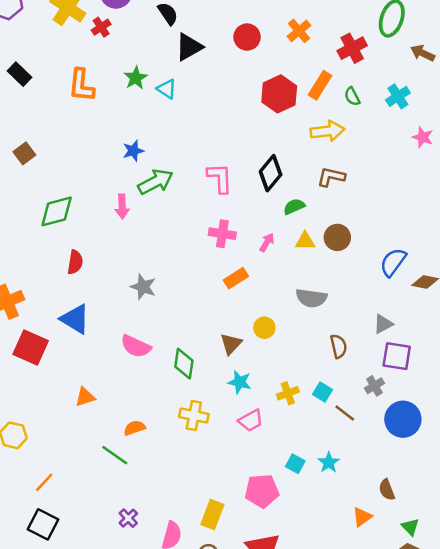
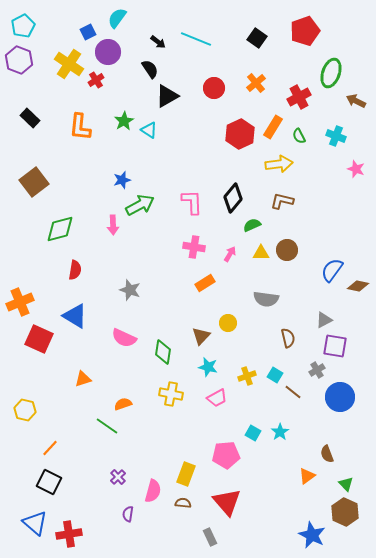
cyan cross: (398, 96) -> (336, 136), turned -36
brown square: (24, 153) -> (34, 182), size x1.6

